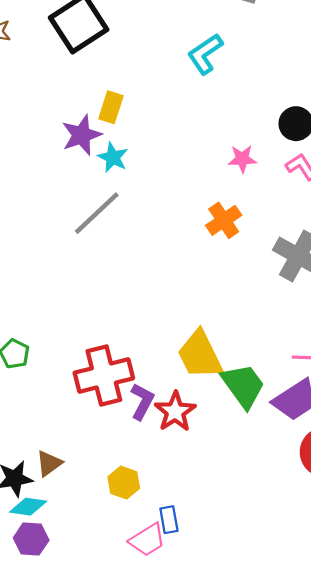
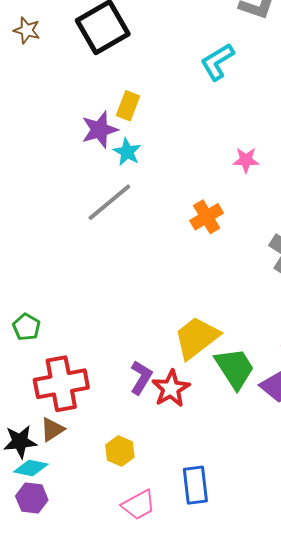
orange cross: (224, 220) -> (207, 217), moved
yellow trapezoid: (200, 355) -> (197, 338), turned 75
red cross: (104, 376) -> (61, 384), moved
blue rectangle: (169, 520) -> (195, 485), moved, size x1.5

